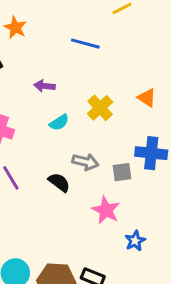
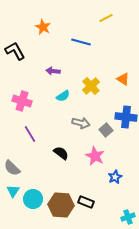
orange star: (15, 27) -> (43, 27), moved
gray square: (122, 172) -> (106, 130), turned -32
black semicircle: (59, 182) -> (61, 153), moved

